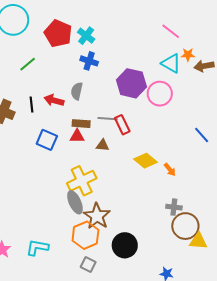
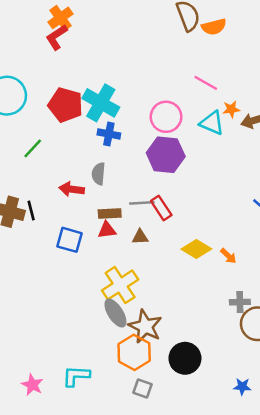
cyan cross: (86, 36) -> (101, 103), size x1.6
pink circle: (160, 94) -> (166, 117), moved
black line: (32, 105) -> (31, 210), moved

